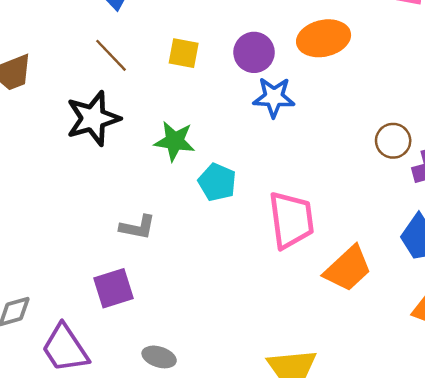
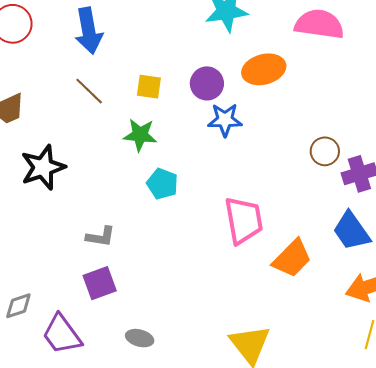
black star: (93, 118) -> (43, 167), moved
green star: (175, 141) -> (140, 135), moved
cyan pentagon: (217, 182) -> (162, 184), moved
gray L-shape: (138, 227) -> (101, 237), moved

